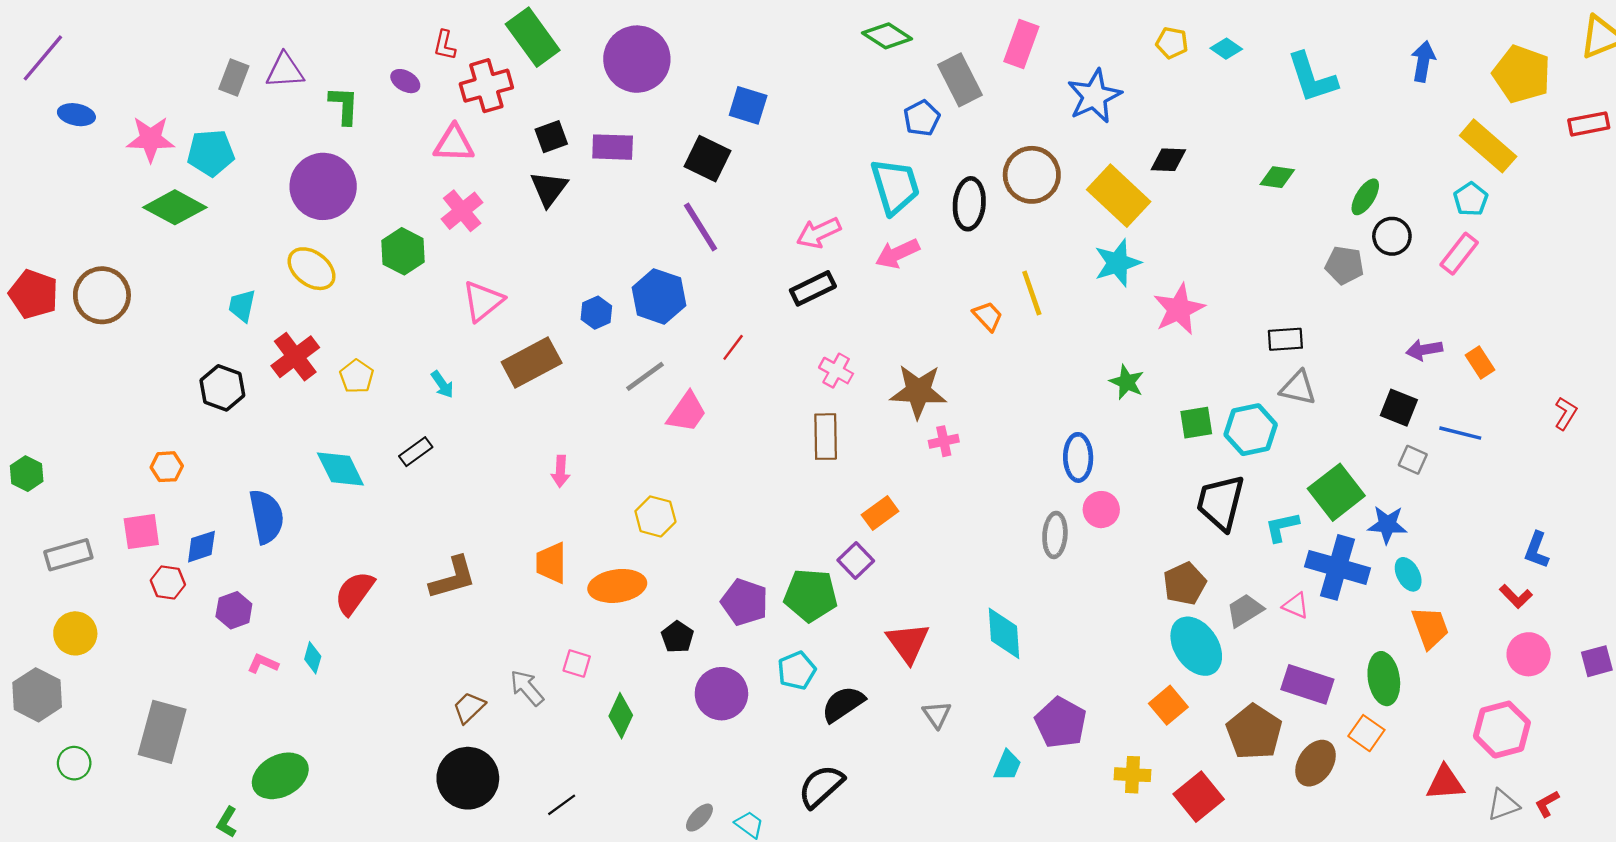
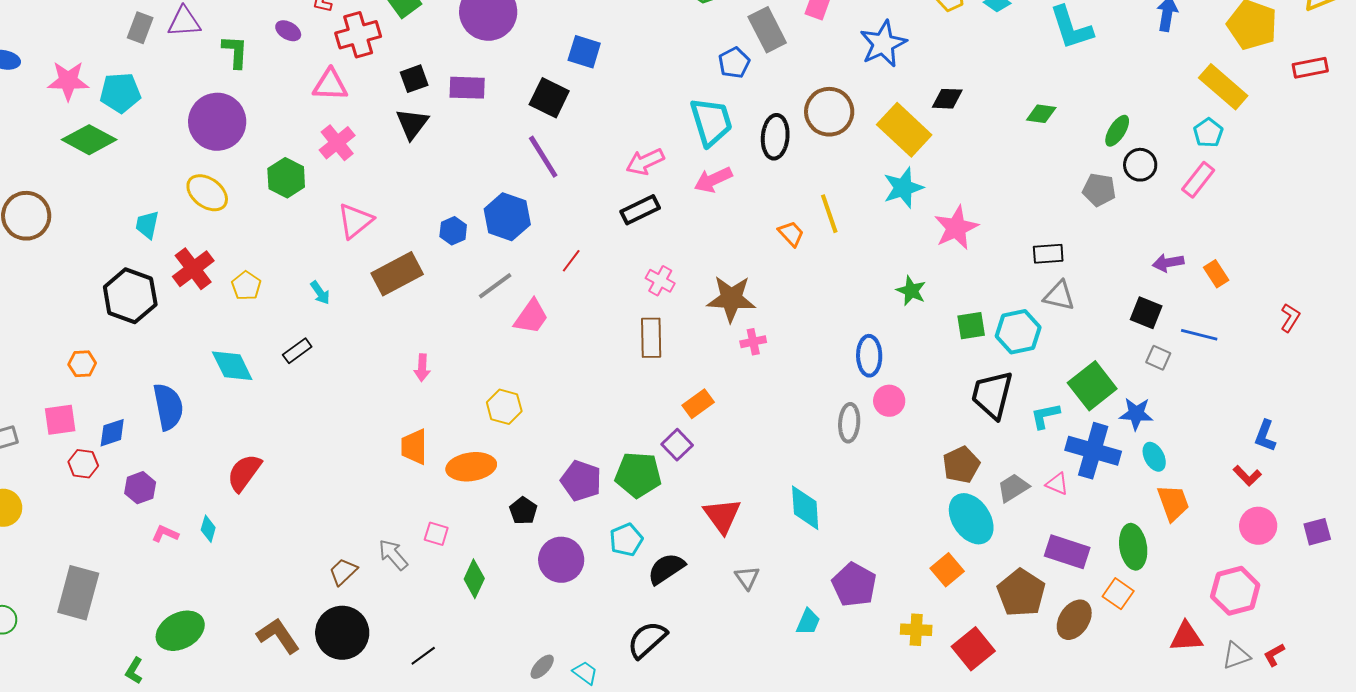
black hexagon: (222, 388) -> (130, 296), size x1.4
brown L-shape: (453, 578) -> (278, 636), moved, turned -108

